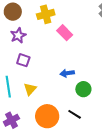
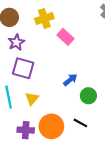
purple square: (23, 60) -> (23, 68), size x1.5
blue arrow: (67, 73) -> (70, 80), turned 152
purple cross: (11, 120) -> (26, 130), moved, turned 35

